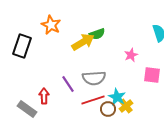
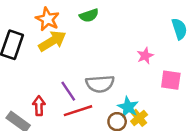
green semicircle: (97, 34) -> (89, 15), moved
yellow arrow: (83, 42) -> (52, 41), moved
red line: (93, 100) -> (78, 111), moved

